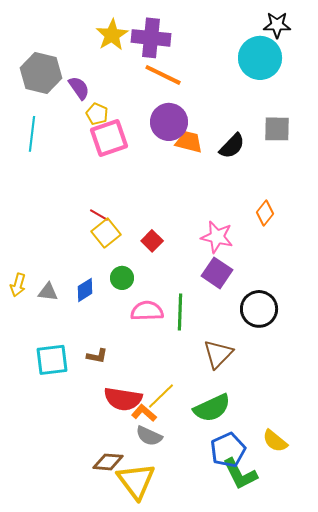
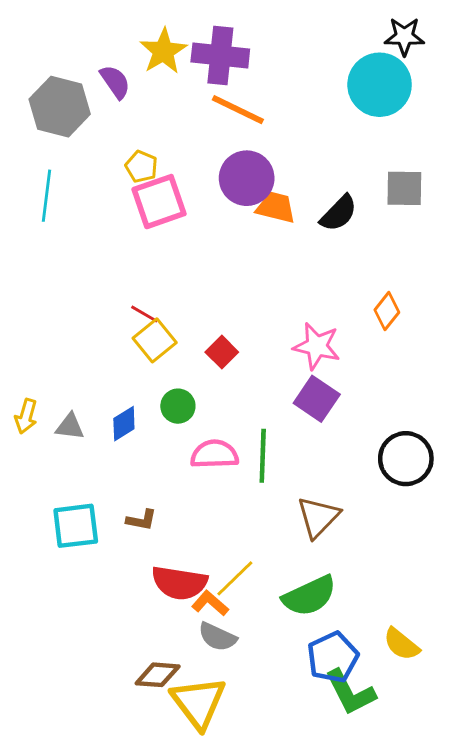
purple semicircle: (79, 88) -> (115, 82), moved
black circle: (259, 309) -> (406, 459), moved

